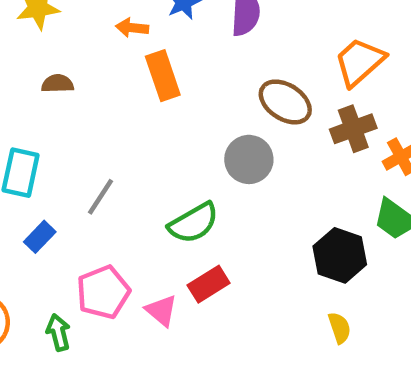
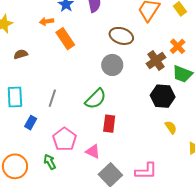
brown cross: (353, 129) -> (156, 61), moved
red rectangle: (209, 284) -> (109, 124), turned -36
pink triangle: (161, 311) -> (93, 151), moved

